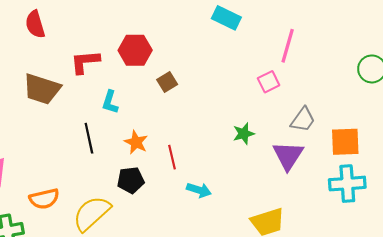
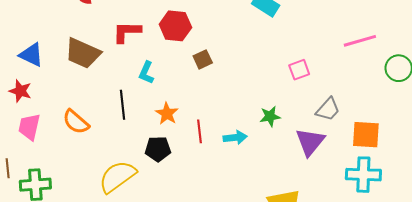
pink line: (288, 46) -> (360, 41), moved, turned 52
cyan arrow: (199, 190) -> (235, 137), moved, turned -30
orange semicircle: (44, 199) -> (76, 122), moved, turned 48

